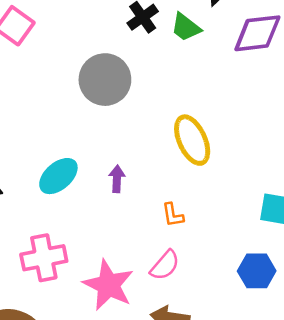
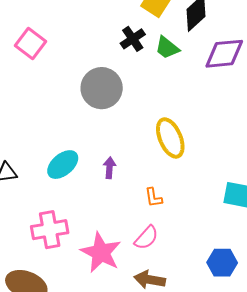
blue hexagon: (257, 271) -> (222, 263), moved

